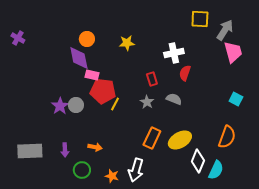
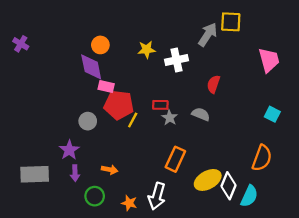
gray arrow: (225, 30) -> (208, 35), moved
white cross: (174, 53) -> (177, 60), moved
red rectangle: (152, 79) -> (160, 105), moved, turned -72
purple star: (60, 106) -> (69, 150), moved
yellow ellipse: (180, 140) -> (208, 180), moved

